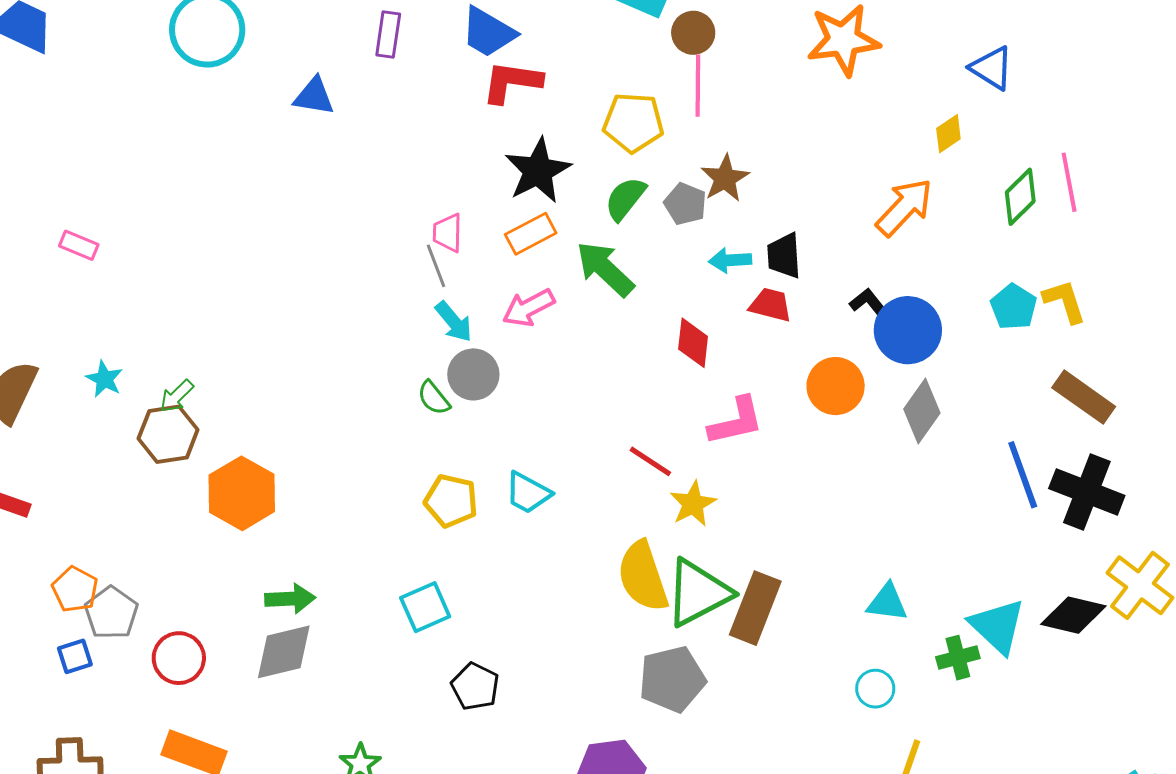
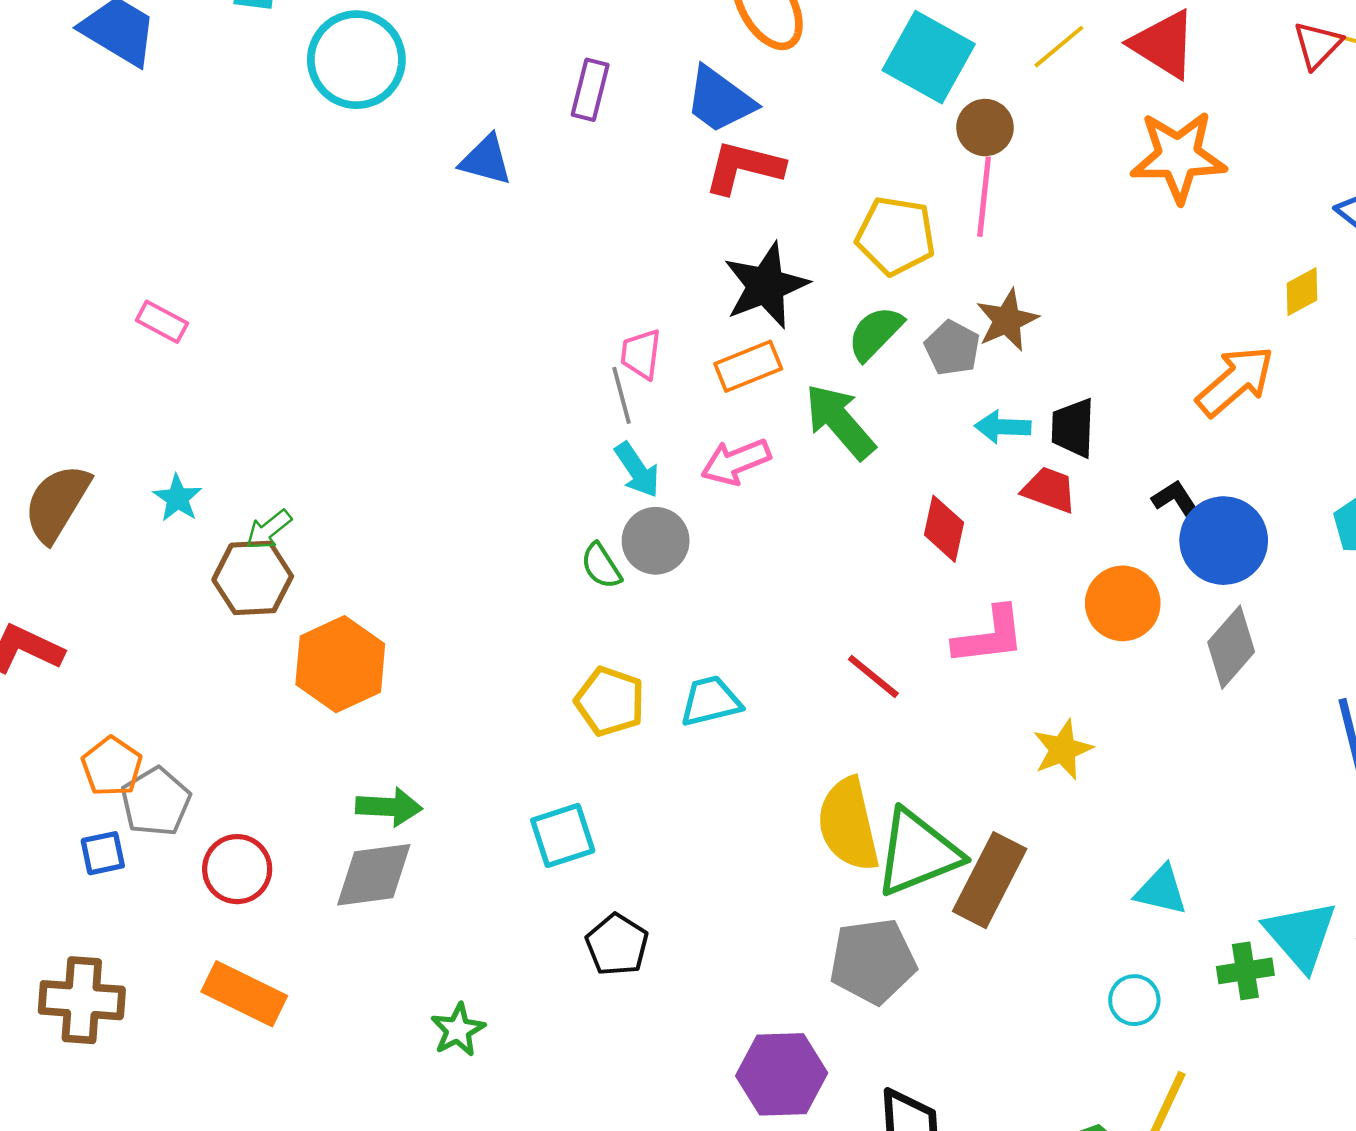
cyan trapezoid: (528, 493) -> (711, 701), turned 132
yellow star: (693, 504) -> (1063, 750), moved

